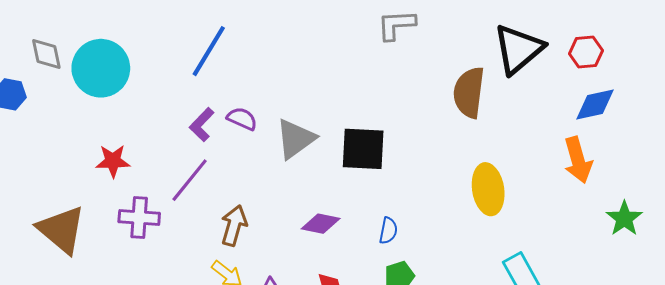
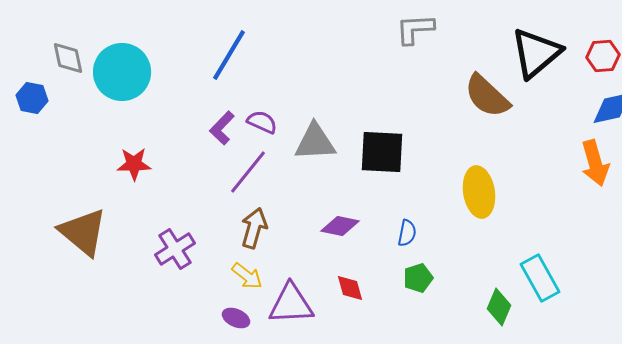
brown semicircle: (469, 92) -> (487, 96), turned -54
gray triangle: (295, 139) -> (315, 142), turned 33
purple line: (190, 180) -> (248, 172), moved
yellow ellipse: (488, 189) -> (479, 192), moved
purple cross: (139, 217) -> (175, 249), moved, turned -36

